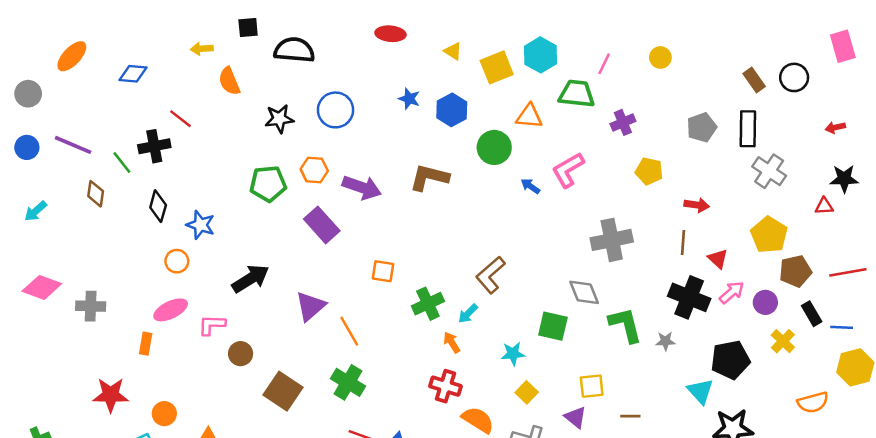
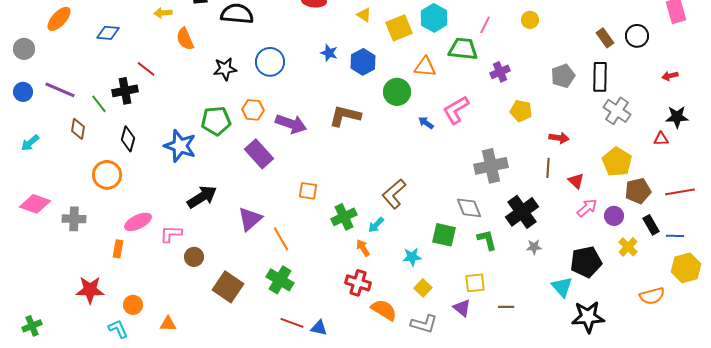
blue star: (201, 225) -> (180, 146), moved, size x1.4
orange circle: (177, 261) -> (107, 175), moved, size x1.5
black cross: (689, 297) -> (522, 212), moved, turned 32
green L-shape: (625, 325) -> (487, 240), moved, size x0.7

